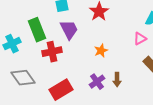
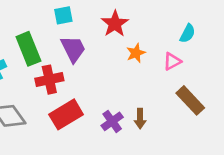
orange star: (101, 51) -> (136, 53), moved
red rectangle: (61, 90) -> (66, 114), moved

